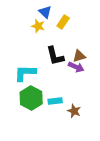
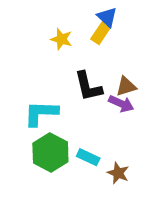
blue triangle: (45, 12) -> (107, 17), moved
cyan rectangle: (55, 101) -> (88, 157), turned 32

